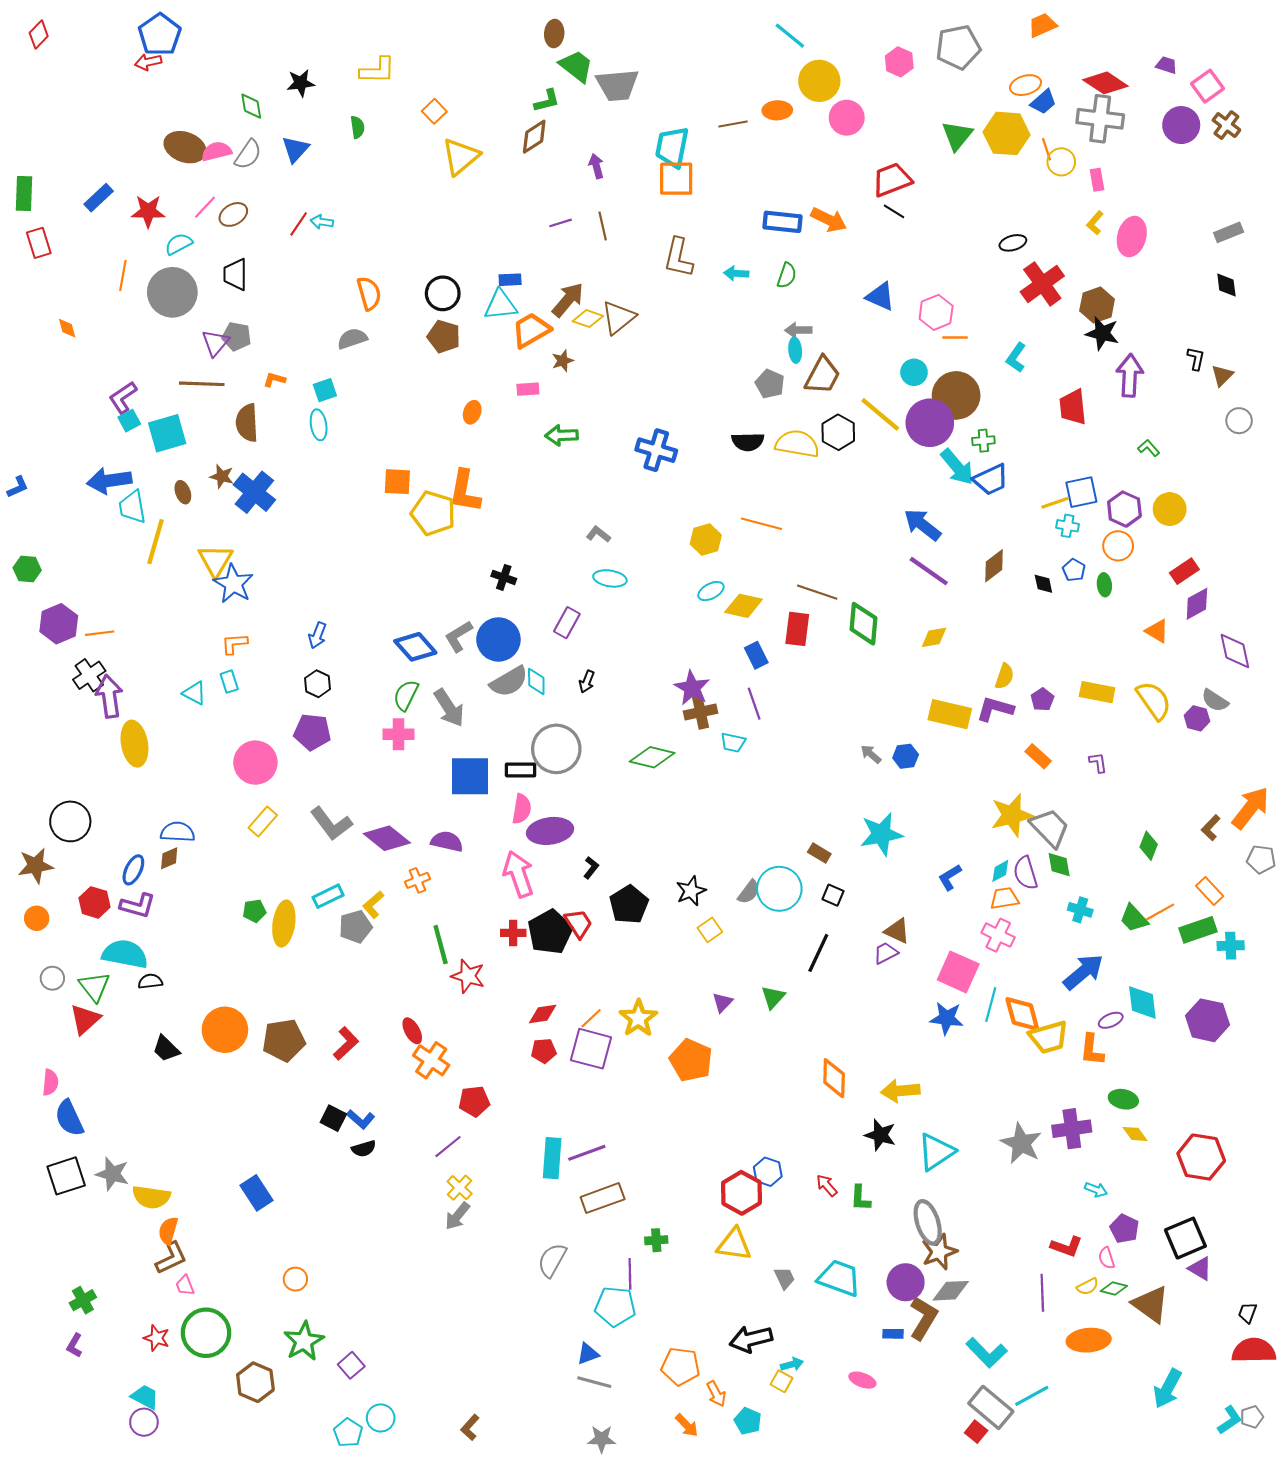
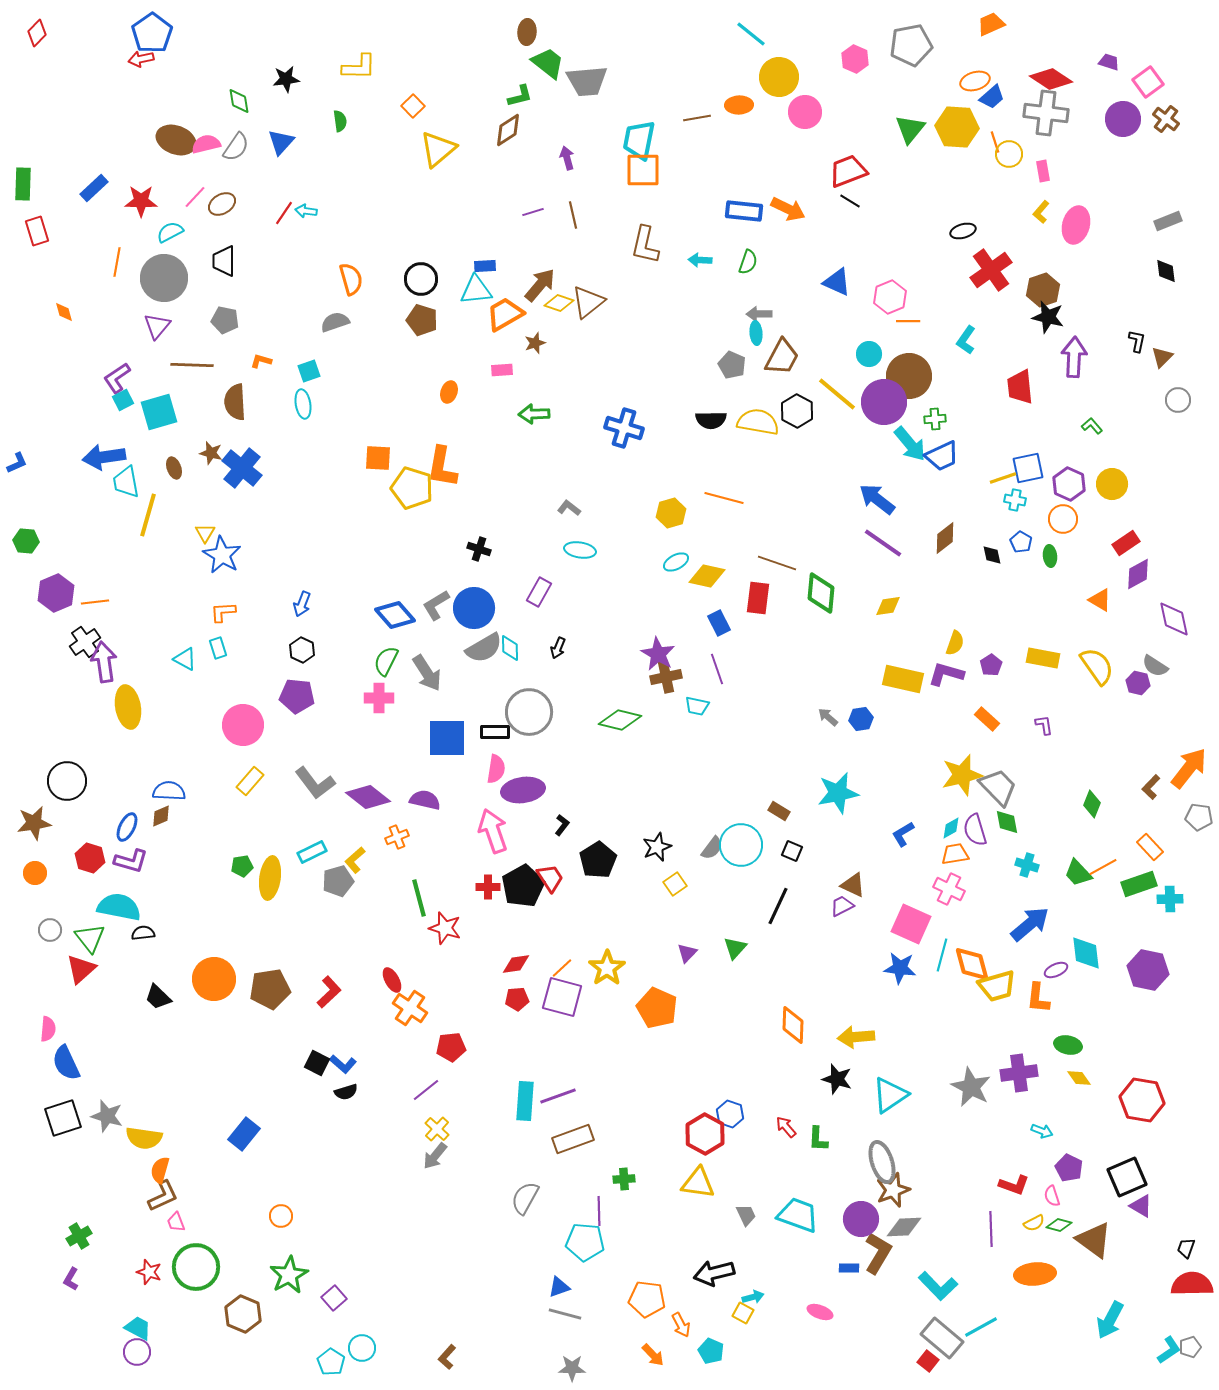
purple triangle: (215, 343) -> (157, 326), moved
yellow triangle: (215, 561) -> (205, 533), size x0.6
blue rectangle: (256, 1193) -> (244, 1134), turned 72

